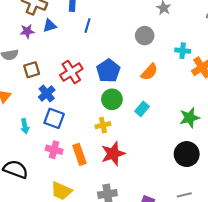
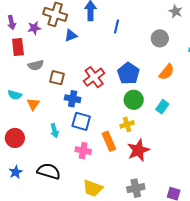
blue line: (88, 26) -> (117, 26), moved
purple star: (27, 31) -> (34, 28), moved
brown square: (32, 70) -> (57, 78), turned 35
blue cross: (47, 93) -> (73, 99), turned -35
orange rectangle: (79, 154) -> (109, 141), moved

